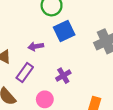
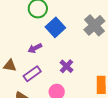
purple rectangle: (25, 72) -> (32, 74), turned 36

